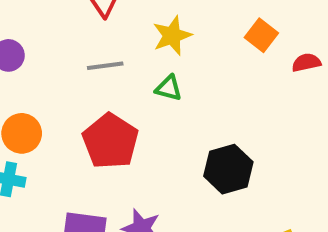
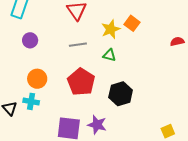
orange square: (261, 35) -> (132, 23), moved
black hexagon: (228, 169) -> (121, 94), moved

